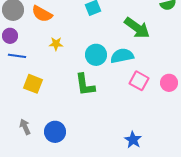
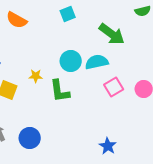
yellow star: (56, 44) -> (36, 76), moved
pink square: (139, 81) -> (114, 87), turned 30

